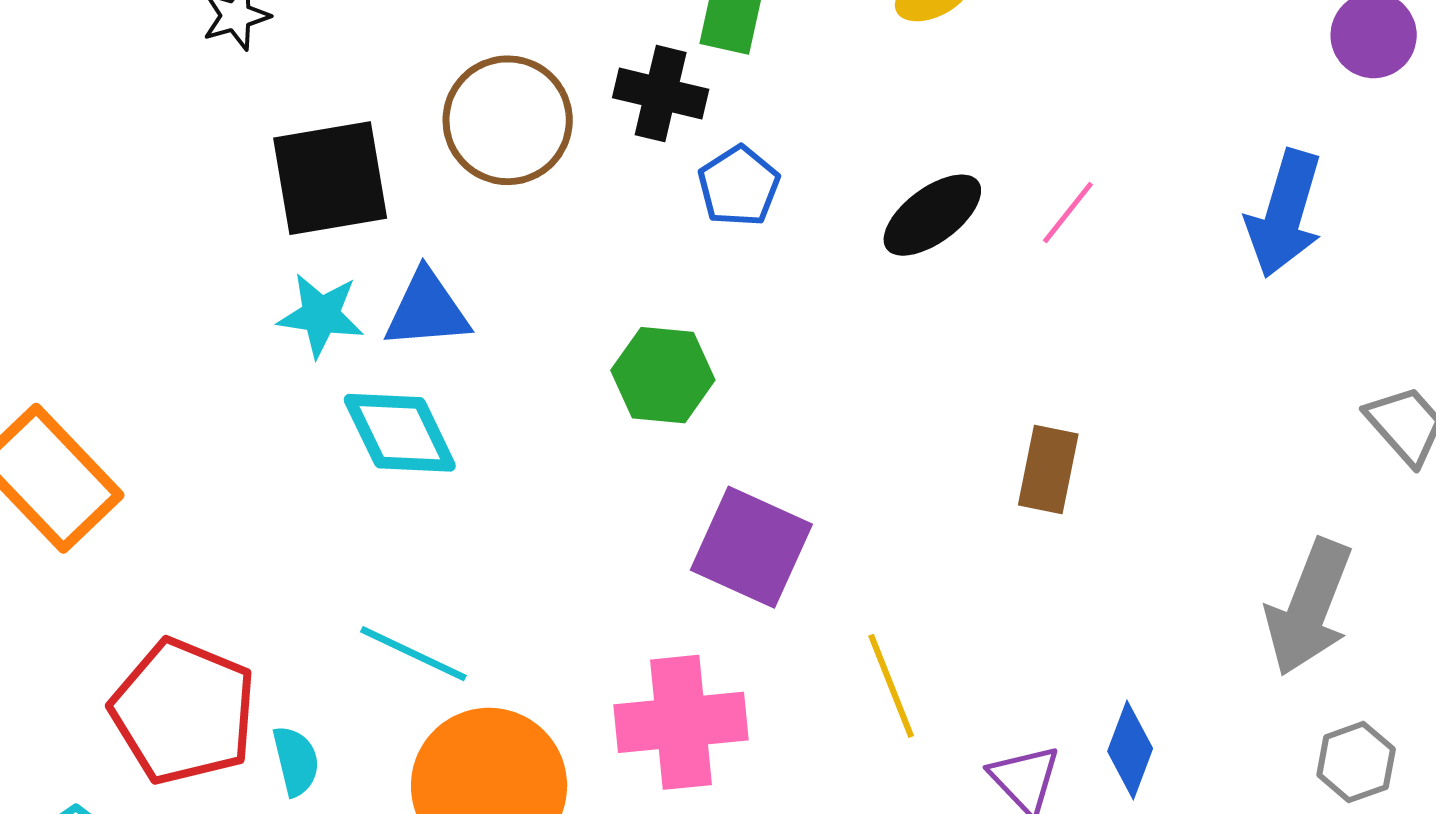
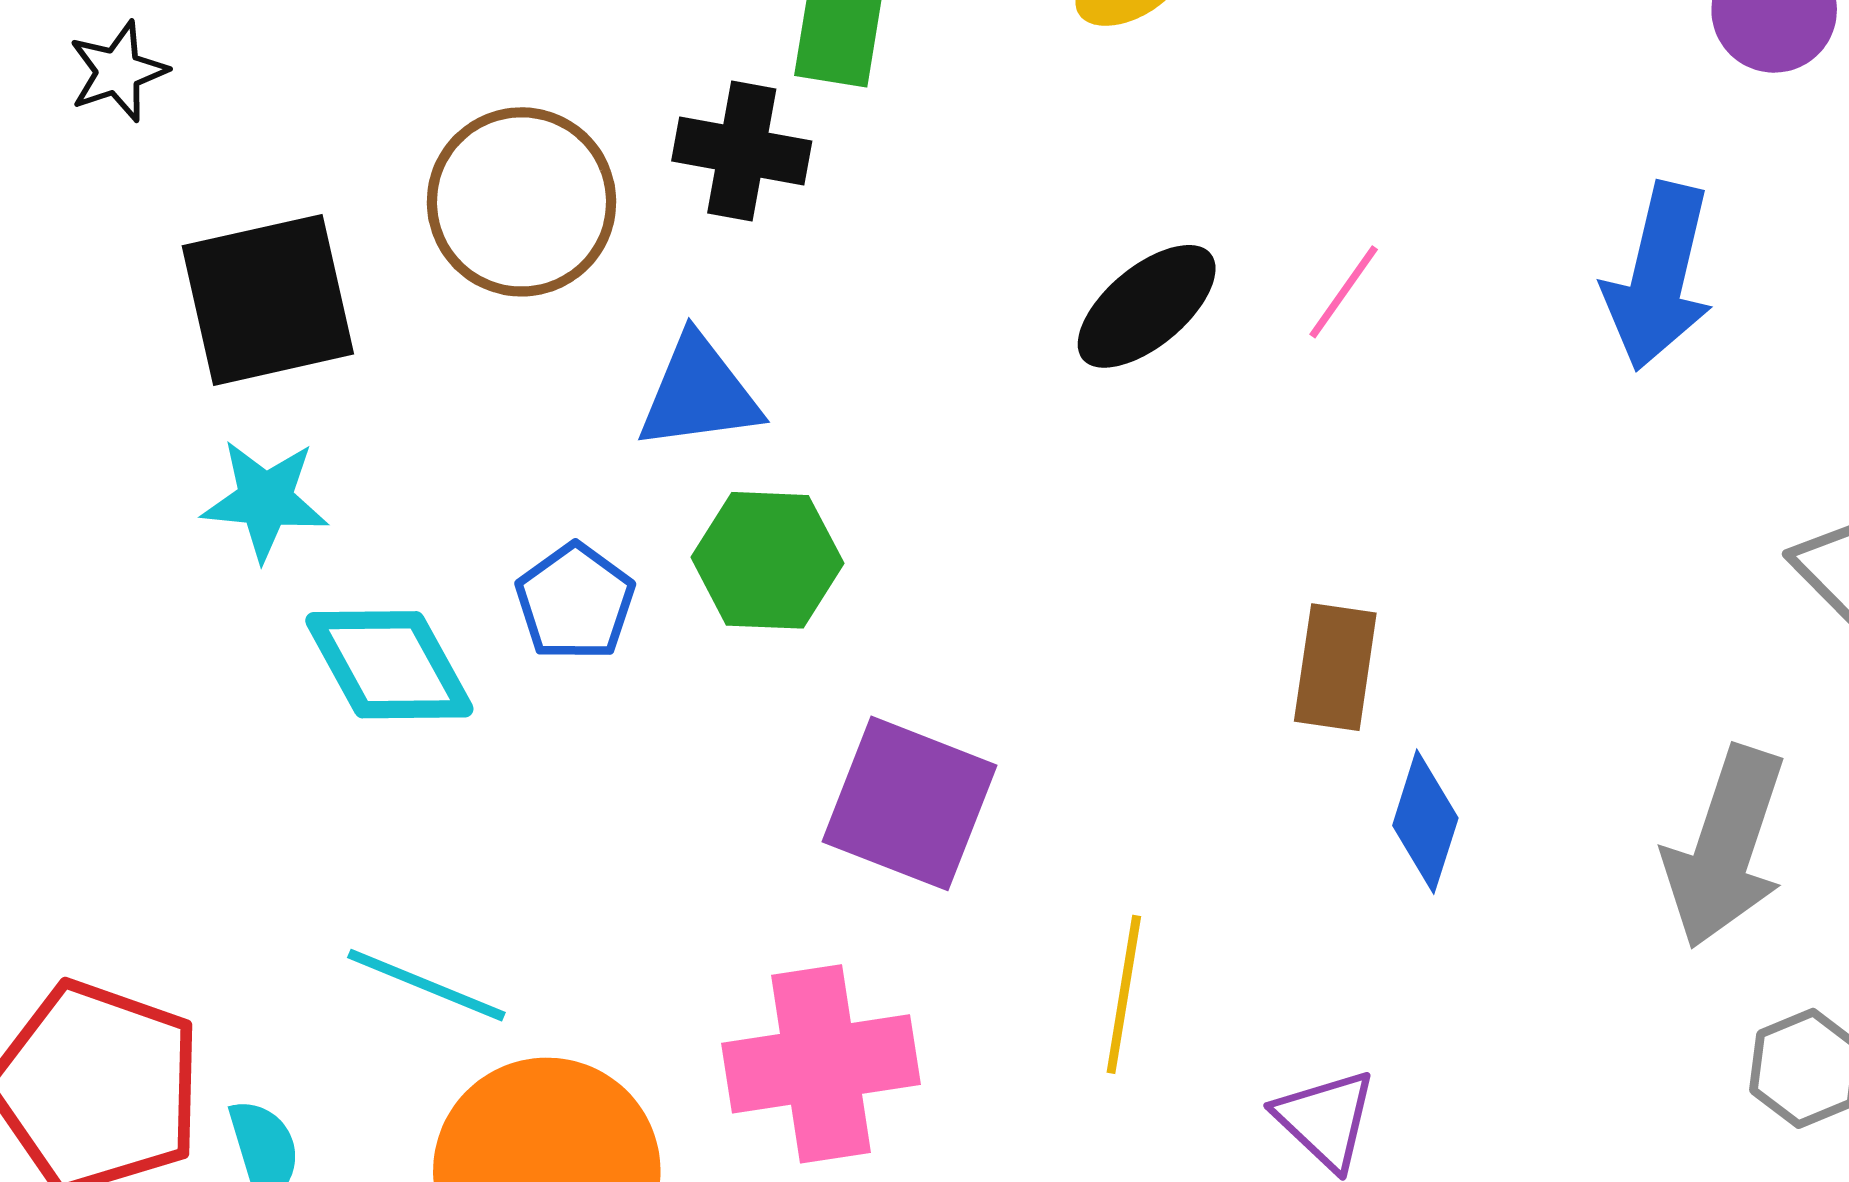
blue pentagon: (739, 186) -> (575, 602), moved
blue triangle: (427, 310) -> (699, 393), moved
yellow line: (891, 686) -> (1124, 994), turned 34
blue diamond: (1130, 750) -> (1425, 822), moved

